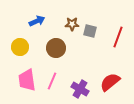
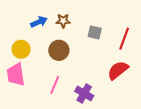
brown star: (72, 24) -> (63, 21), moved
pink trapezoid: (27, 80) -> (16, 74), moved
red semicircle: (110, 82) -> (118, 70), moved

